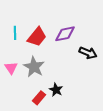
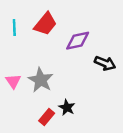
cyan line: (15, 33) -> (14, 27), moved
red trapezoid: (37, 37) -> (45, 24), moved

